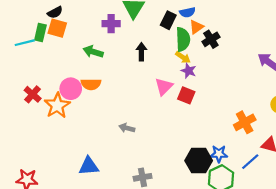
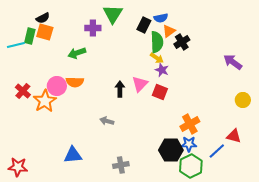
green arrow: (93, 52) -> (77, 53), turned -36
black arrow: (141, 52) -> (120, 89), moved
orange cross: (245, 122) -> (190, 124), moved

